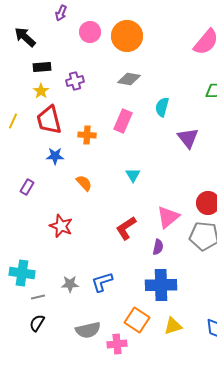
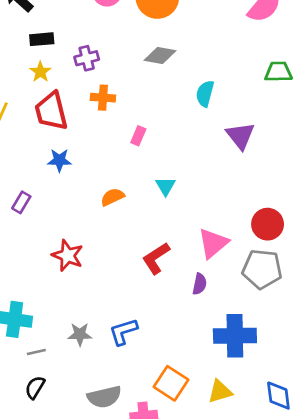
pink rectangle: (123, 121) -> (138, 136), moved, size x0.6
orange cross: (87, 135) -> (103, 98), moved
orange semicircle: (84, 183) -> (112, 197), moved, turned -72
blue cross: (161, 285) -> (235, 336), moved

